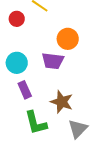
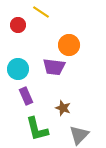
brown star: (62, 102) -> (63, 108), size x0.7

